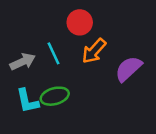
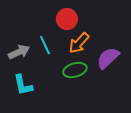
green ellipse: (55, 96) -> (75, 70), moved

